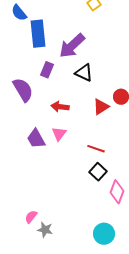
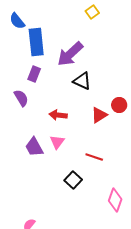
purple rectangle: (47, 70) -> (34, 74), moved
purple semicircle: (23, 90) -> (21, 98), size x0.7
black square: (98, 172) -> (73, 180), moved

